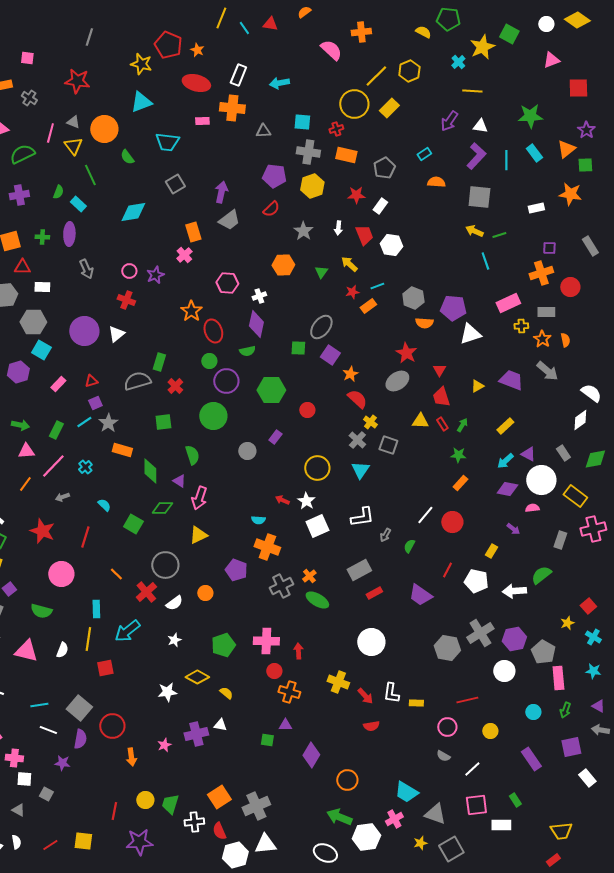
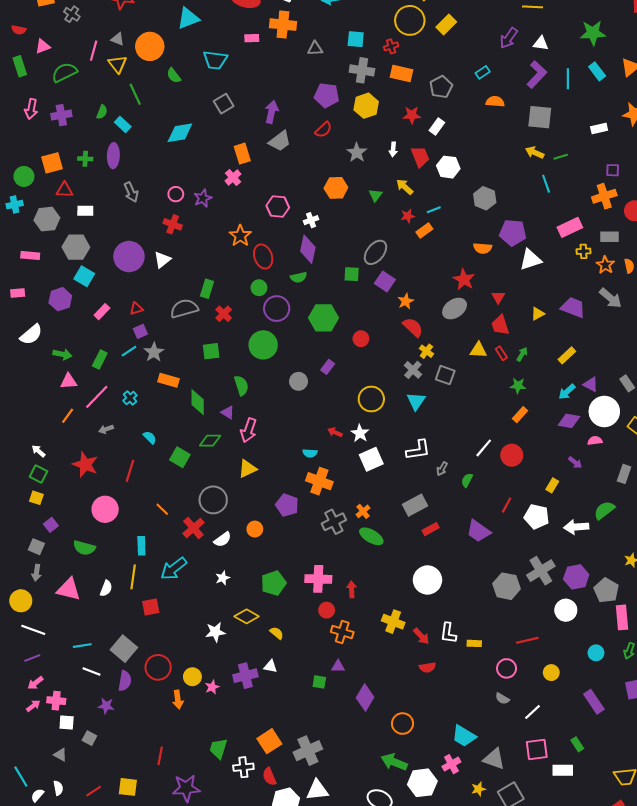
gray hexagon: (413, 298) -> (485, 198), moved
yellow circle: (145, 800) -> (192, 677), moved

